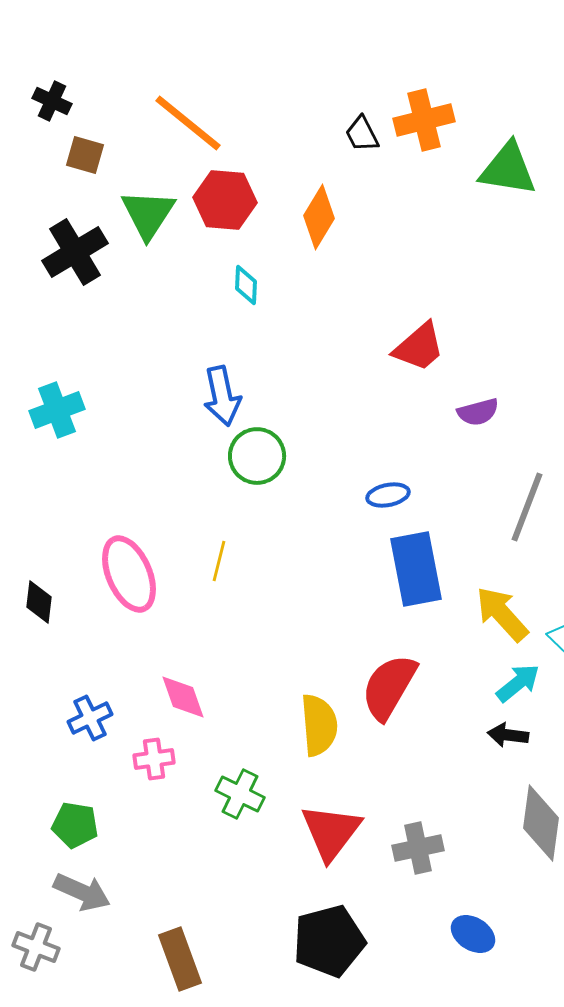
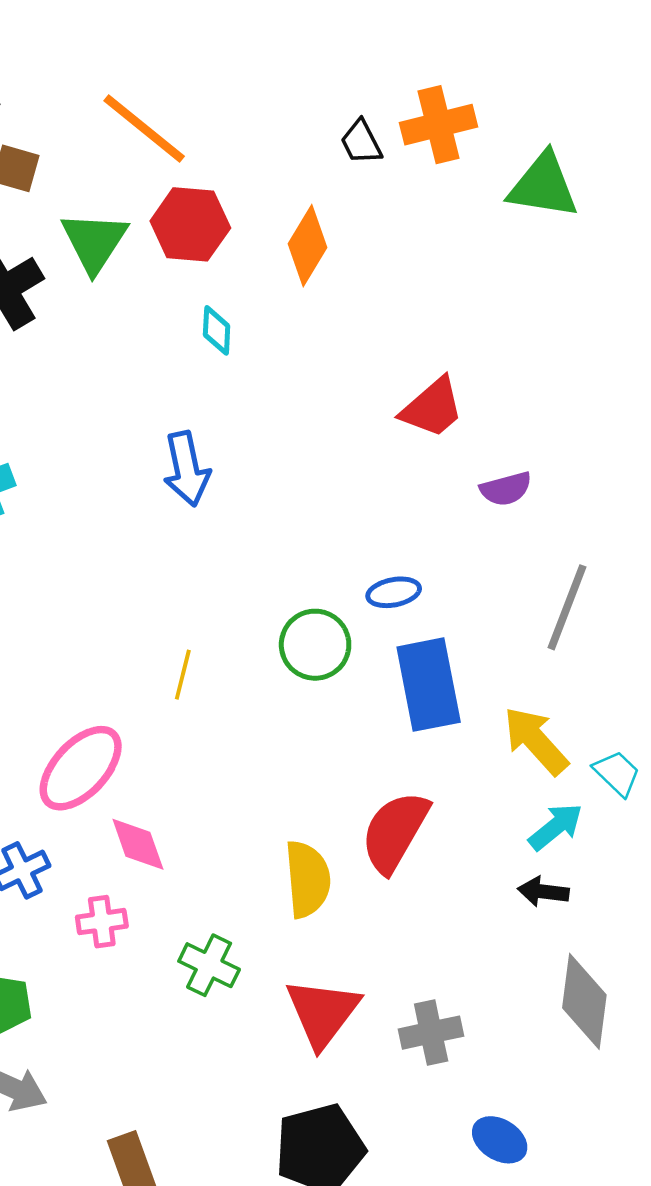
green circle: (257, 456) -> (315, 645), moved
pink ellipse: (129, 574) -> (81, 768), moved, turned 66

